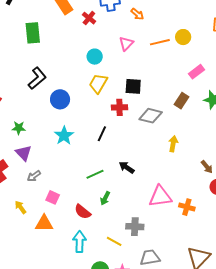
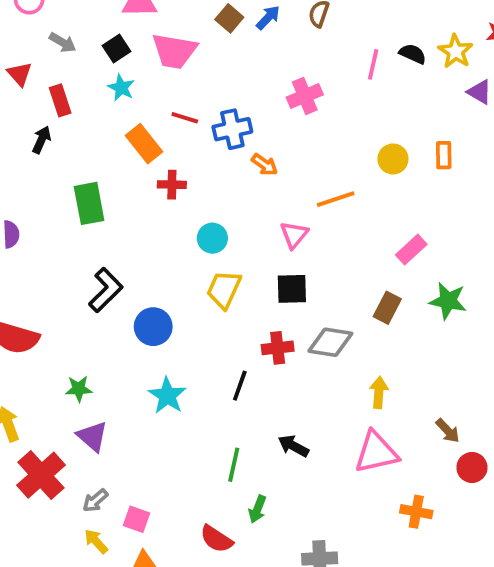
orange arrow: (137, 14) -> (265, 165), moved
red cross: (89, 18) -> (172, 185), moved, turned -32
yellow circle: (183, 37) -> (393, 159), moved
pink triangle: (126, 44) -> (294, 235), moved
red cross: (120, 107) -> (278, 348), moved
green line: (95, 174) -> (234, 465), turned -48
gray arrow: (34, 176) -> (95, 501), moved
pink triangle: (160, 196) -> (376, 452), moved
pink square: (53, 197) -> (136, 519), moved

